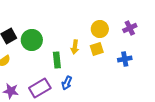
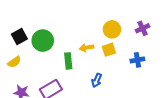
yellow arrow: (75, 47) -> (87, 48), turned 72
blue arrow: (67, 83) -> (97, 80), moved

